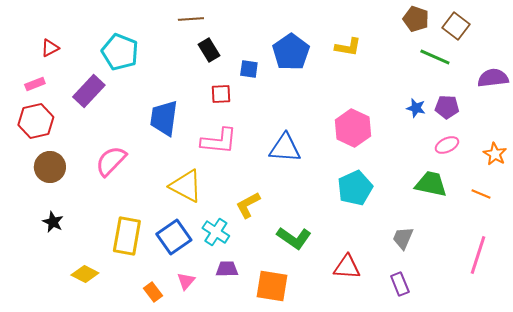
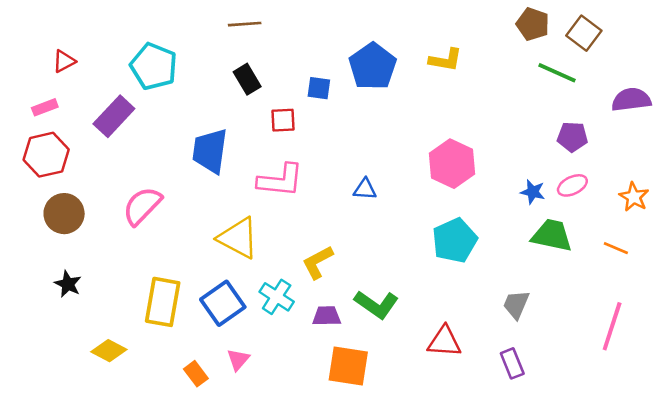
black rectangle: (209, 50) -> (247, 79), moved
blue star: (416, 108) -> (533, 192), moved
blue triangle: (285, 148) -> (365, 189), size x0.6
purple trapezoid: (227, 269) -> (327, 316), moved

